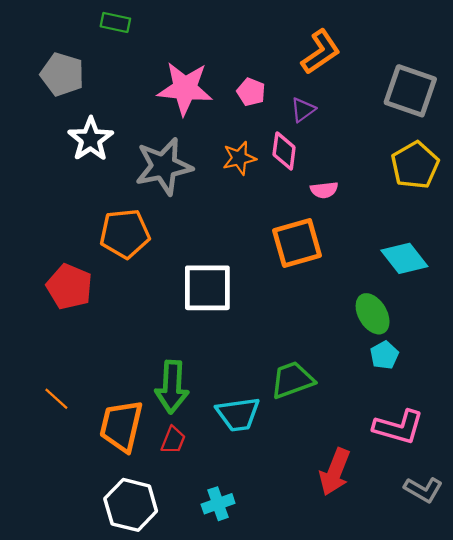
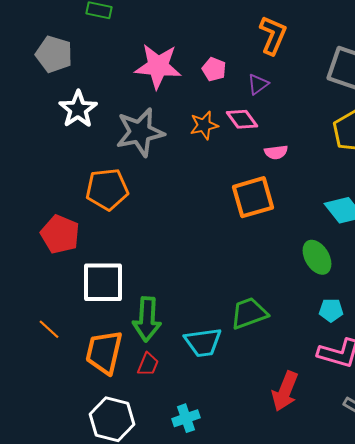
orange L-shape: (321, 52) -> (273, 35), turned -33
pink diamond: (284, 151) -> (242, 119), turned -44
white square: (207, 288) -> (103, 282), moved
cyan pentagon: (384, 355) -> (331, 310), moved, turned 30

